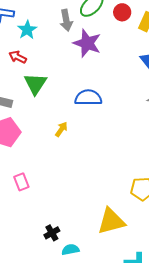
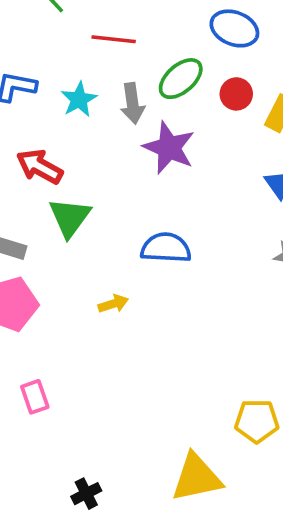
cyan star: (27, 30) -> (79, 100), moved
red arrow: (18, 57) -> (40, 167), size x1.4
yellow arrow: (61, 129) -> (113, 304), turned 35

